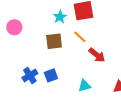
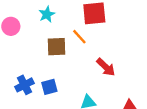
cyan star: (60, 17) -> (47, 14), moved
orange line: (80, 37) -> (79, 37), moved

